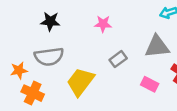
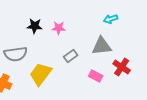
black star: (50, 21) -> (35, 26), moved

